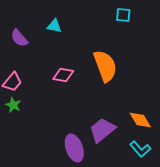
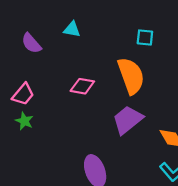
cyan square: (123, 15) -> (145, 38), moved
purple trapezoid: (102, 130) -> (128, 120), moved

